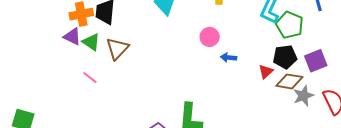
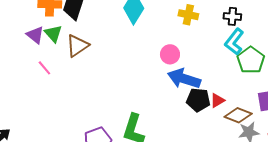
purple triangle: (72, 37) -> (35, 35), moved
black pentagon: (285, 57) -> (198, 100), moved
blue arrow: (229, 58) -> (184, 79), size x2.0

